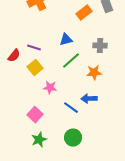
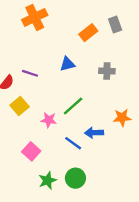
green line: (71, 61) -> (73, 106), moved
yellow square: (35, 68) -> (20, 106), moved
orange star: (94, 73) -> (122, 118), moved
green star: (39, 140) -> (48, 180), moved

